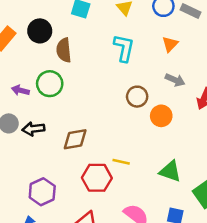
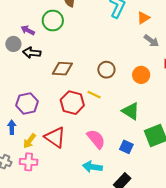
orange triangle: (170, 44) -> (143, 18), moved
purple arrow: (20, 90) -> (28, 30), moved
brown circle: (137, 97) -> (106, 70), moved
orange circle: (161, 116) -> (141, 75), moved

